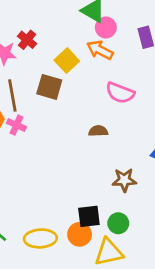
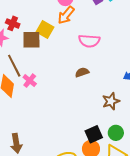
orange arrow: (100, 50) -> (66, 15), turned -60
brown square: (49, 87) -> (31, 40), moved
pink cross: (16, 125) -> (30, 81), moved, turned 32

